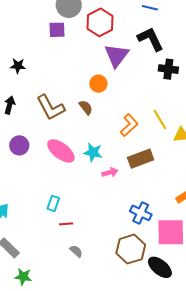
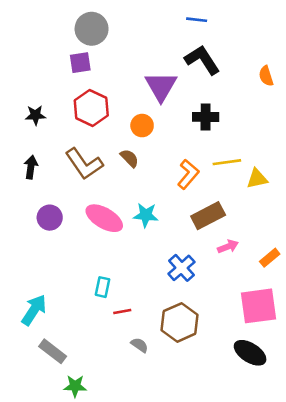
red hexagon: (100, 22) -> (91, 108), moved
black cross: (168, 69) -> (206, 117), moved
yellow line: (160, 119) -> (227, 162), turned -60
pink arrow: (110, 172) -> (228, 247), moved
blue cross: (141, 213) -> (181, 268), moved, turned 30
brown hexagon: (131, 249) -> (180, 322), moved

